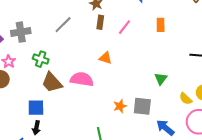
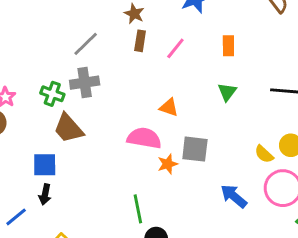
gray cross: (21, 32) -> (85, 83), moved
orange triangle: (105, 58) -> (169, 107), moved
pink semicircle: (82, 79) -> (144, 138), moved
green triangle: (161, 79) -> (227, 92), moved
gray square: (142, 106) -> (195, 149), moved

